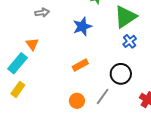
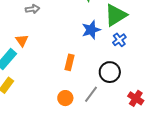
blue star: (82, 26) -> (91, 30), moved
orange rectangle: (80, 65) -> (69, 62), turned -49

